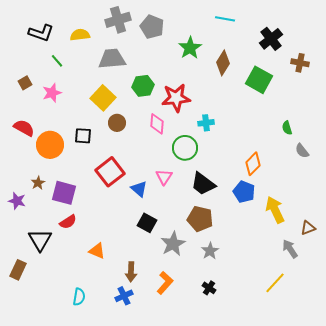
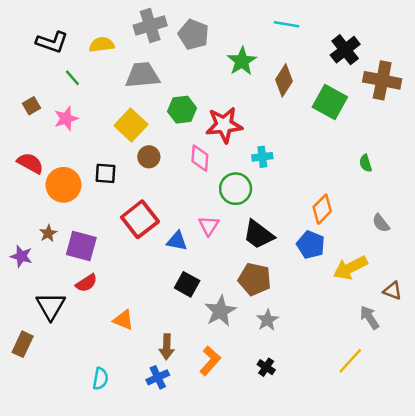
brown cross: (300, 63) -> (382, 80), size x1.6
gray semicircle: (302, 151) -> (381, 223), moved
blue triangle: (139, 189) -> (177, 241), turned -30
yellow arrow: (275, 210) -> (350, 268), turned -92
brown triangle: (308, 228) -> (392, 291), turned 42

